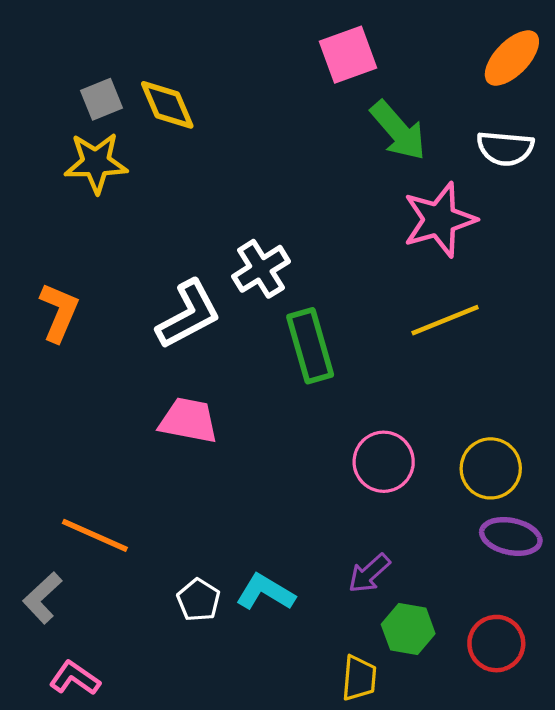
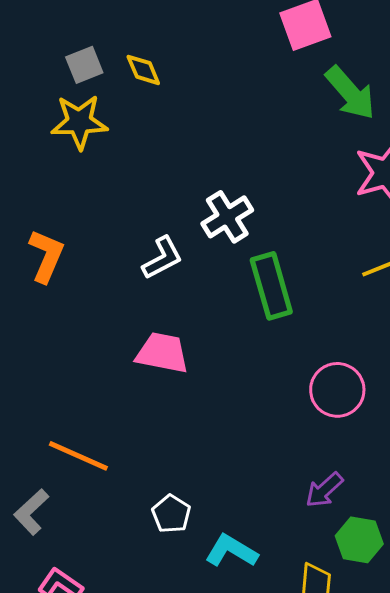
yellow diamond: (167, 105) -> (143, 70), size x0.7
white L-shape: (188, 315) -> (162, 258), size x0.7
cyan L-shape: (265, 592) -> (231, 551), moved

